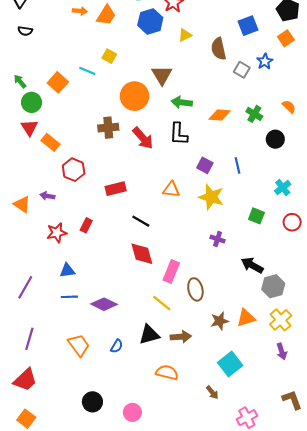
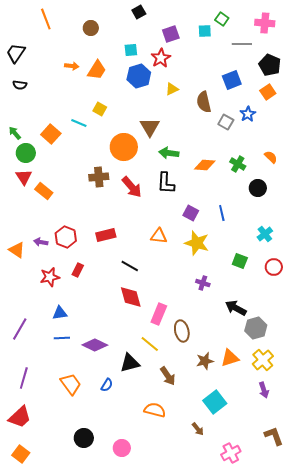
red hexagon: (74, 170) -> (66, 237), moved
black triangle: (149, 335) -> (130, 363), moved
brown arrow: (181, 337) -> (168, 376), turned 60

